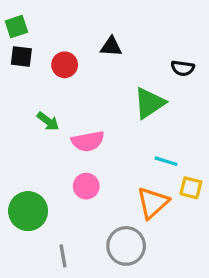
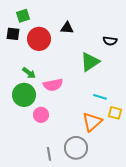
green square: (16, 27) -> (23, 16), moved
red circle: (65, 65) -> (39, 39), size x1.5
pink circle: (86, 186) -> (41, 115), moved
green circle: (28, 211) -> (24, 95), moved
gray line: (63, 256) -> (49, 154), moved

